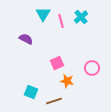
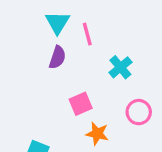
cyan cross: (81, 17) -> (120, 67), moved
purple semicircle: (26, 39) -> (57, 57), moved, turned 80

